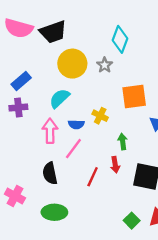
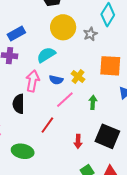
pink line: (73, 149) -> (65, 100), moved
red arrow: (115, 165) -> (78, 141), moved
black semicircle: (50, 173) -> (19, 104), moved
red line: (93, 177) -> (47, 125), moved

